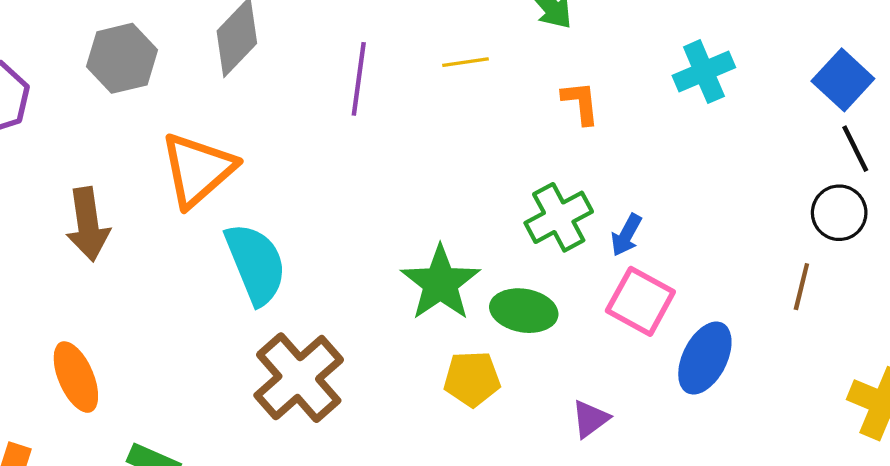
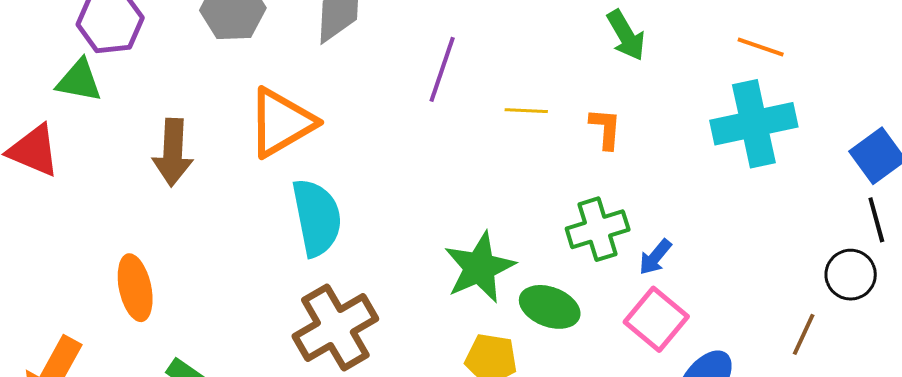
yellow line: (465, 62) -> (526, 111), moved
cyan cross: (704, 72) -> (754, 124), size x1.5
orange L-shape: (581, 103) -> (605, 128), moved

